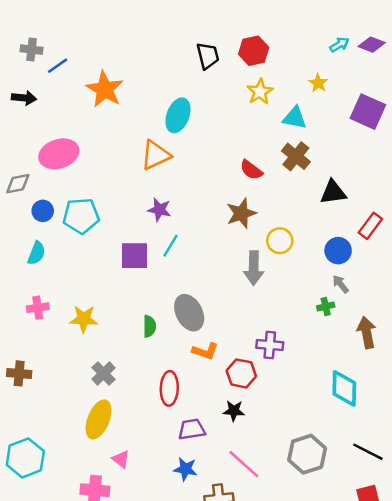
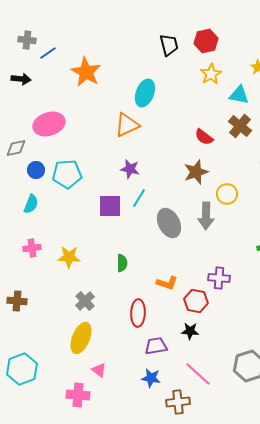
gray ellipse: (189, 313) -> (169, 223), moved

